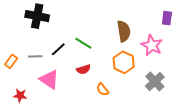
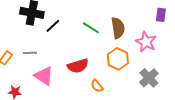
green line: (83, 43) -> (91, 28), moved
black line: (58, 49) -> (53, 26), moved
red semicircle: (83, 69) -> (78, 66), size x1.5

